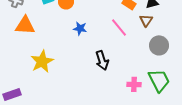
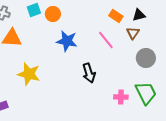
blue star: (80, 28) -> (67, 41), size x1.5
yellow star: (42, 61) -> (29, 74), turned -30

